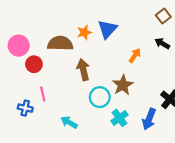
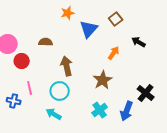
brown square: (163, 16) -> (116, 19), moved
orange star: (84, 32) -> (68, 13), moved
brown semicircle: (60, 43) -> (46, 42), size x0.6
cyan circle: (100, 97) -> (60, 91), moved

